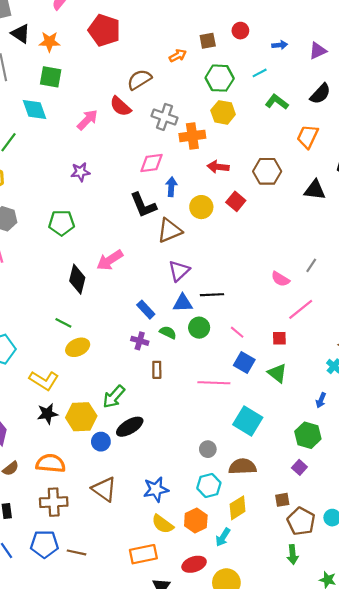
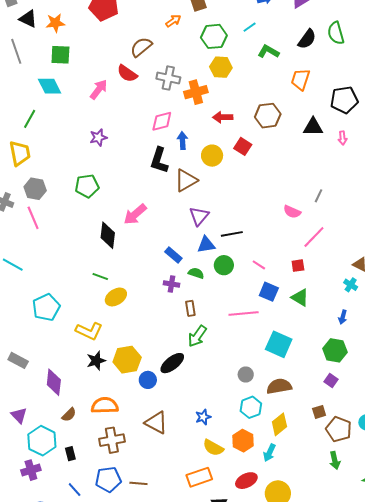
black L-shape: (143, 205) -> (159, 160), turned 48
green arrow: (114, 397) -> (197, 336), moved
blue star: (156, 489) -> (203, 417), size x0.7

